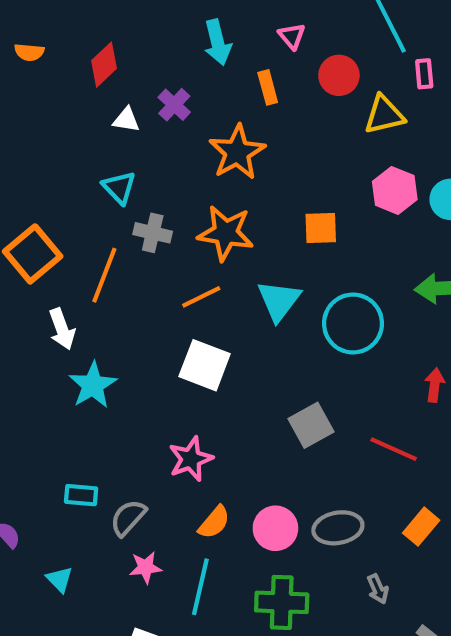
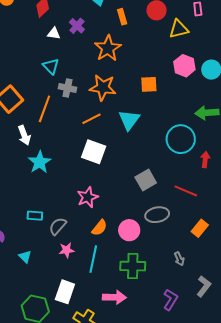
cyan circle: (353, 324) -> (181, 139), moved
gray ellipse: (338, 528) -> (157, 215), moved

